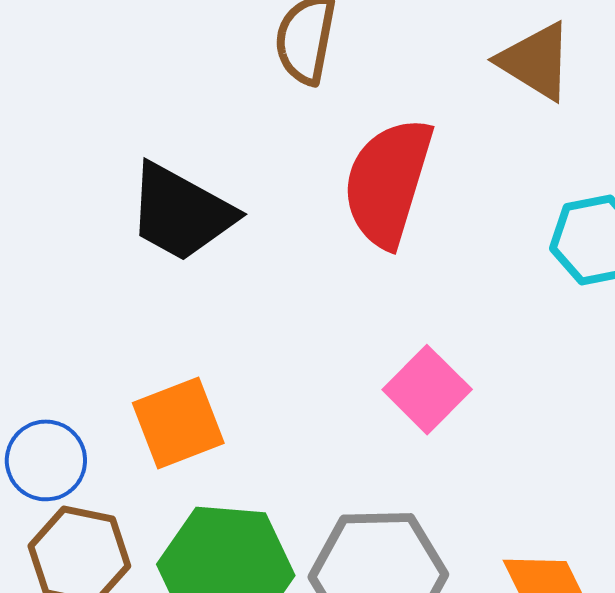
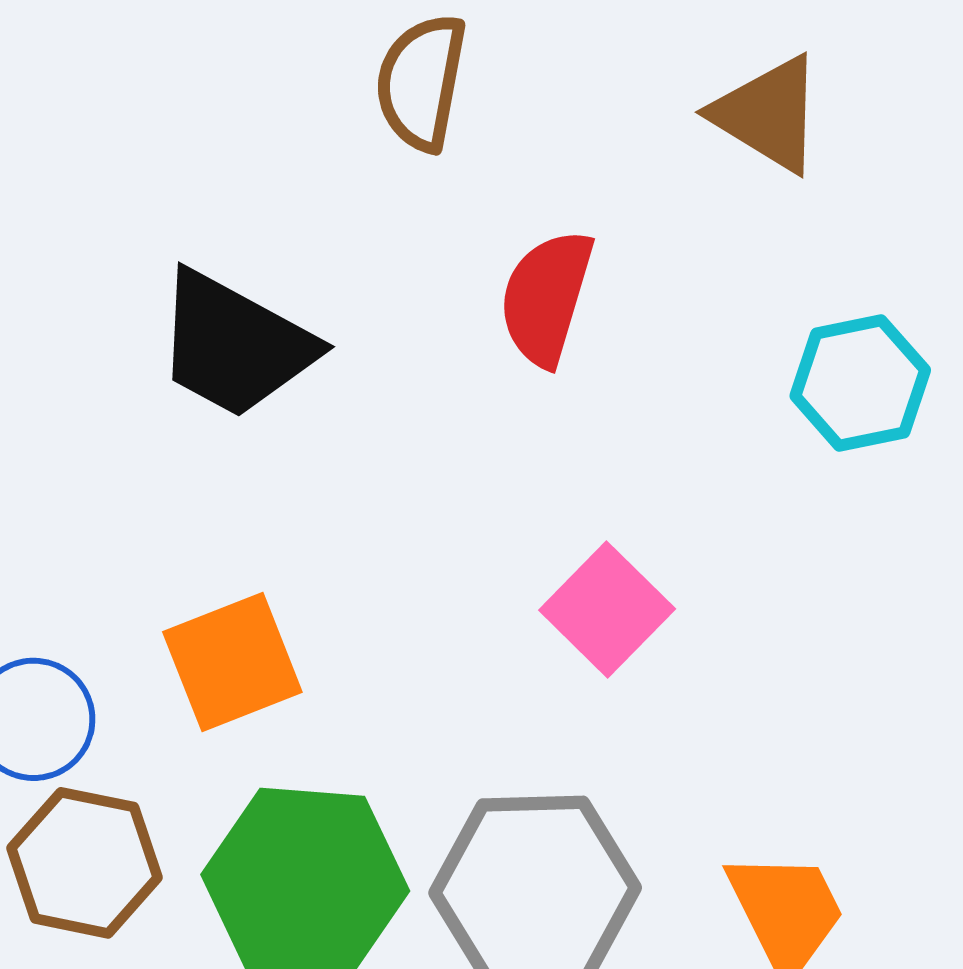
red semicircle: (388, 182) -> (546, 298), size x0.7

